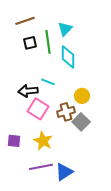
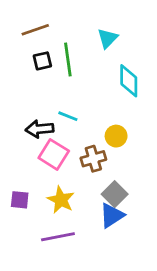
cyan triangle: (65, 29) -> (108, 38), moved
cyan diamond: (68, 57) -> (129, 81), moved
gray square: (81, 122) -> (115, 194), moved
blue triangle: (64, 172) -> (112, 215), moved

